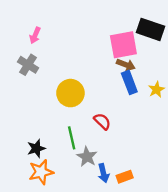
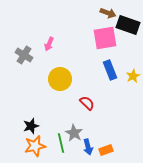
pink arrow: (35, 35) -> (49, 44), moved
brown arrow: (126, 65) -> (108, 13), moved
green line: (72, 138) -> (61, 143), moved

